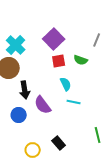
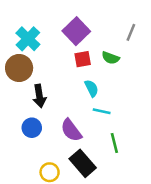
purple semicircle: (43, 105) -> (71, 130), moved
green line: (98, 135) -> (114, 143), moved
black rectangle: (59, 143) -> (83, 163), size x1.5

